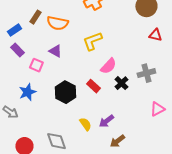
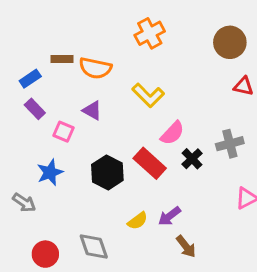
brown rectangle: (35, 17) -> (62, 59), turned 56
yellow L-shape: (92, 41) -> (148, 95), turned -115
red rectangle: (93, 86) -> (150, 163), size x1.5
yellow semicircle: (85, 124) -> (138, 221), turned 88
brown arrow: (117, 141) -> (186, 247), turned -91

